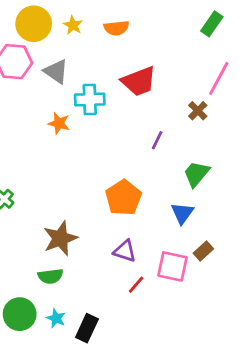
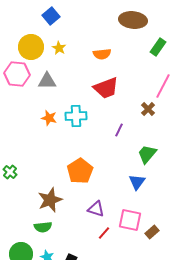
orange semicircle: (116, 28) -> (102, 54), moved
gray triangle: (56, 71) -> (47, 81), turned -36
cyan cross: (90, 100) -> (76, 116), moved
orange pentagon: (123, 198) -> (80, 171), moved
brown rectangle: (203, 251) -> (152, 232), moved

